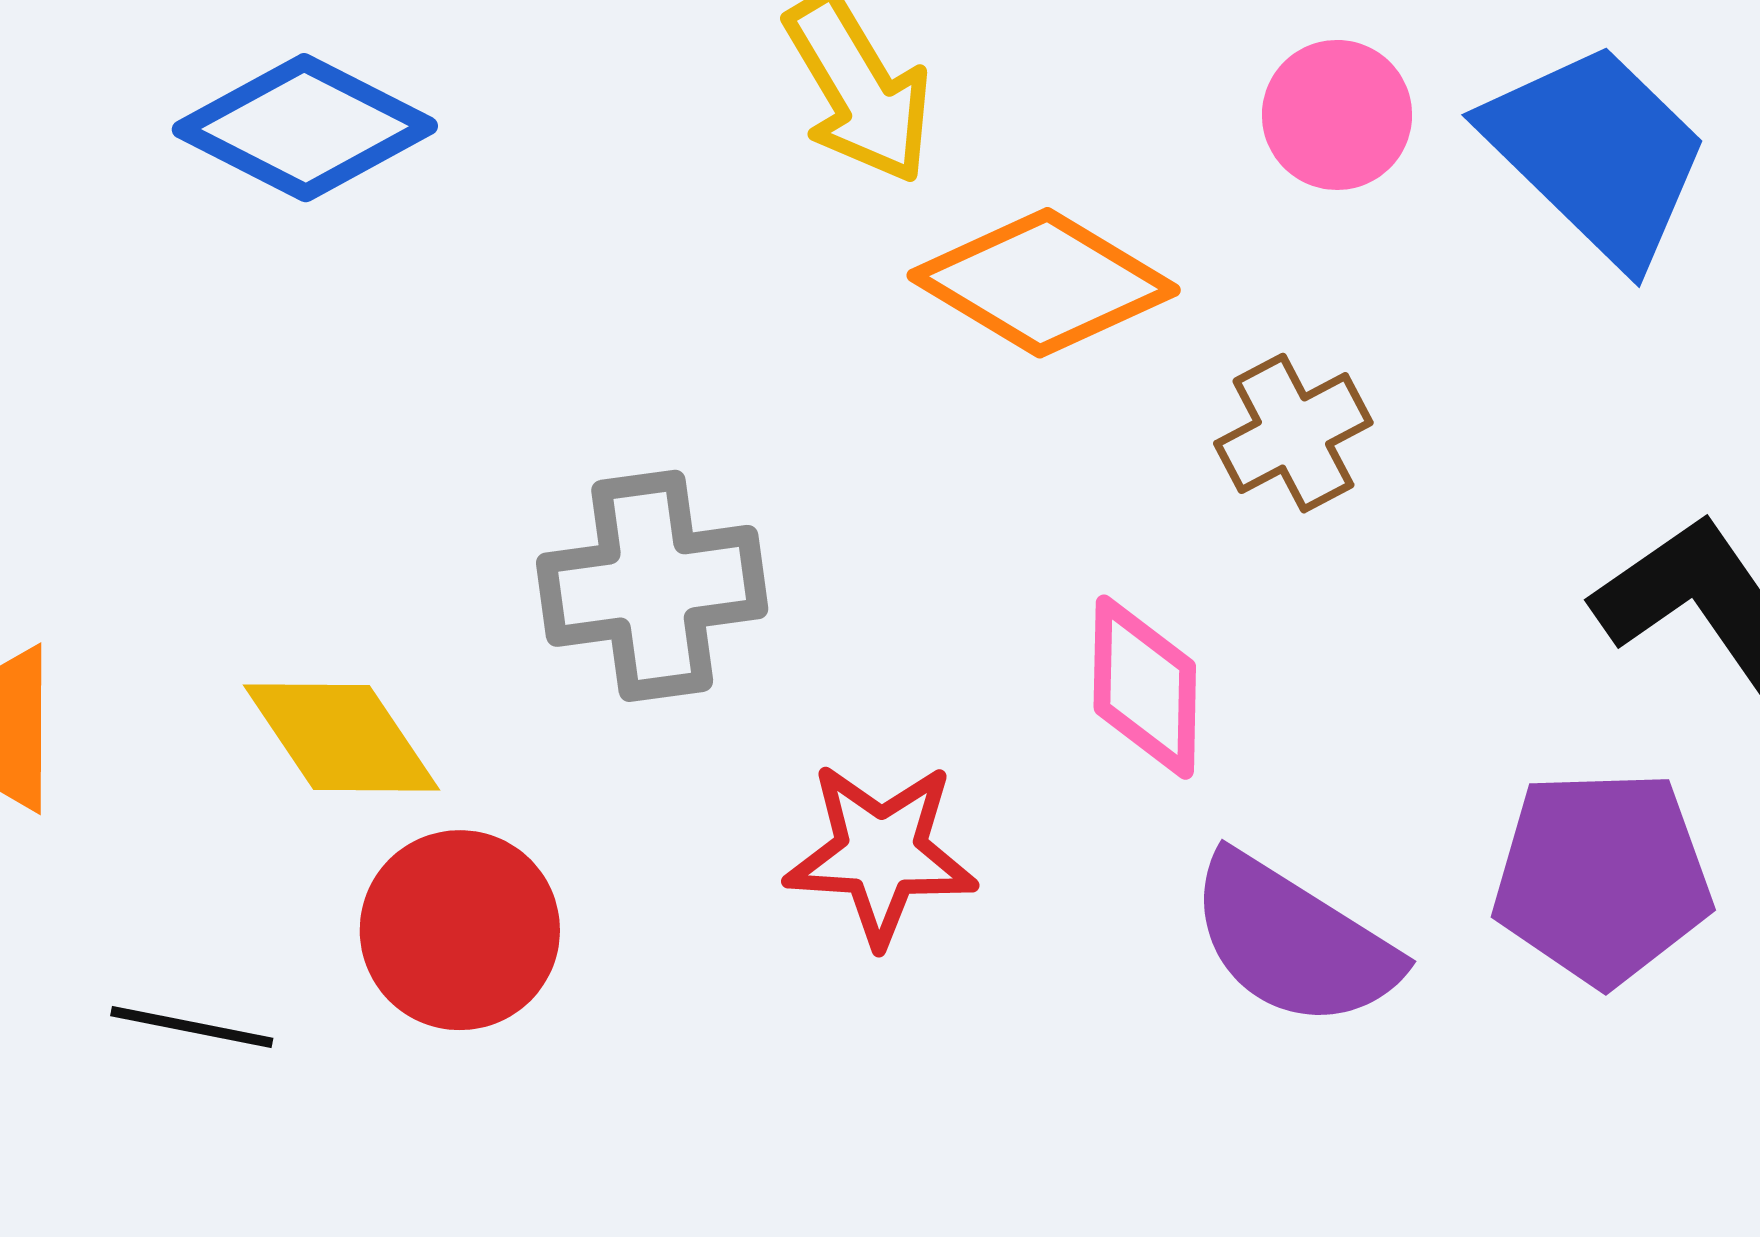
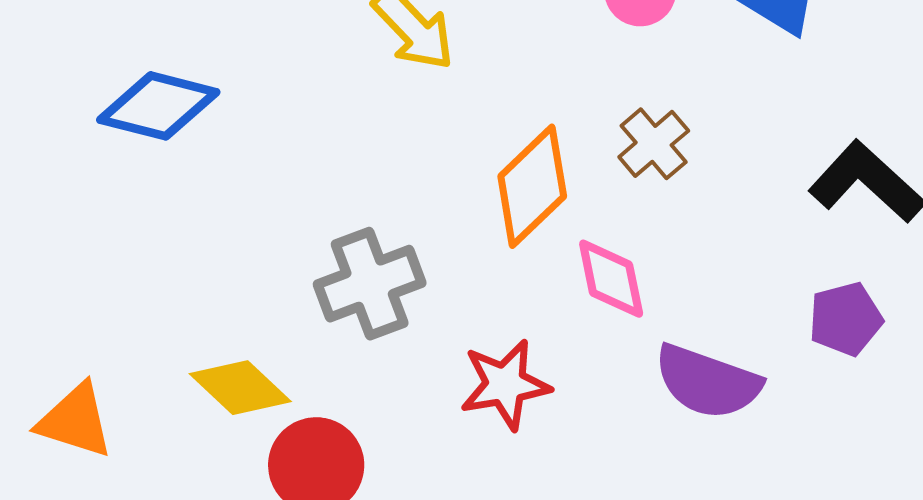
orange diamond: (1044, 283) -> (532, 186), moved, turned -62
purple pentagon: (1602, 877) -> (845, 319), size x0.7

